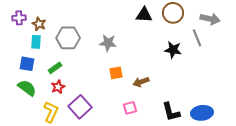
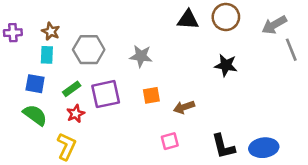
purple cross: (19, 18) -> (13, 33), moved
gray arrow: (210, 19) -> (274, 25), turned 138
gray line: (197, 38) -> (291, 50), moved
purple square: (80, 107) -> (106, 94), moved, turned 30

